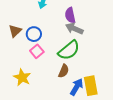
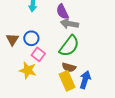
brown semicircle: (64, 71) -> (69, 67), turned 96
yellow star: (22, 77) -> (28, 70), moved
yellow rectangle: (91, 86) -> (67, 81), moved

